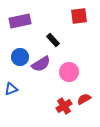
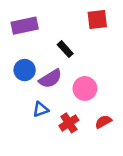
blue triangle: (11, 89) -> (41, 109), moved
red cross: (64, 106) -> (69, 123), moved

